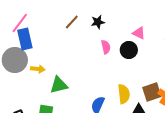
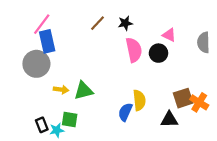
pink semicircle: (106, 47) -> (134, 50), size x1.6
yellow arrow: (38, 69) -> (61, 90), moved
yellow semicircle: (124, 94) -> (139, 100), moved

